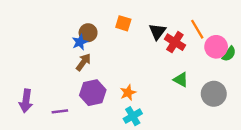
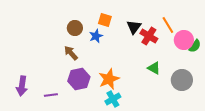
blue star: (80, 42) -> (96, 36), moved
brown arrow: (83, 62) -> (71, 53), turned -77
orange star: (128, 93) -> (109, 79), size x1.5

